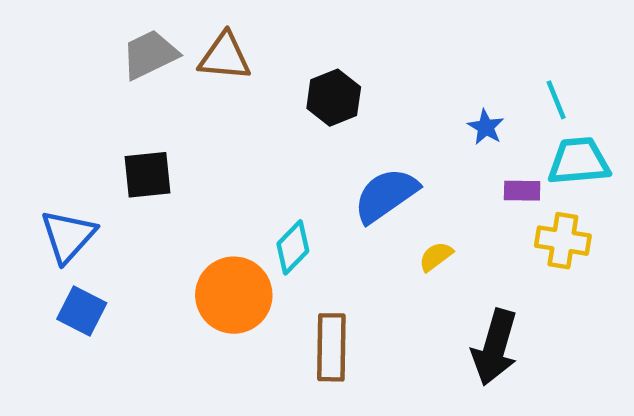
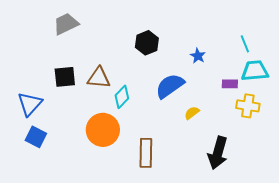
brown triangle: (225, 57) -> (99, 78), moved
blue star: (486, 127) -> (198, 56), moved
cyan diamond: (293, 247) -> (122, 97), moved

